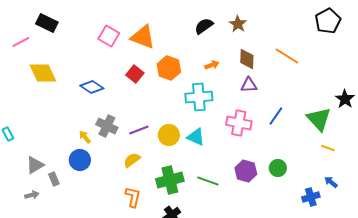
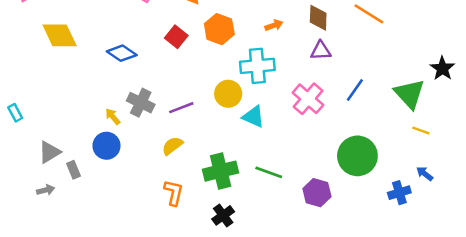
pink cross: (239, 123) -> (308, 99), turned 30
yellow circle: (169, 135) -> (228, 94), moved
green circle: (278, 168) -> (357, 156), size x1.8
purple hexagon: (246, 171) -> (317, 193), moved

